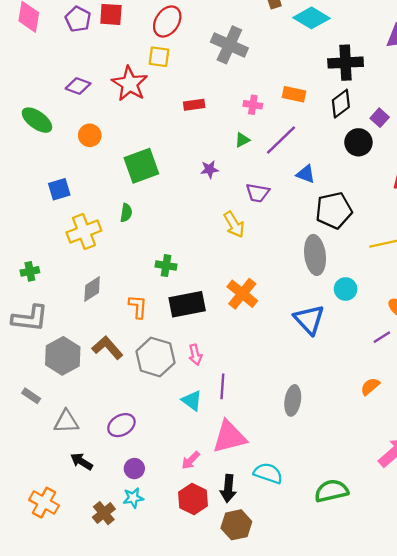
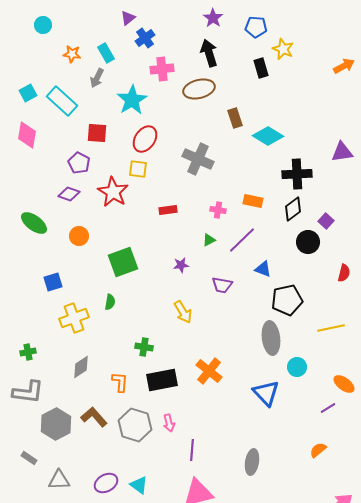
purple pentagon: (78, 19) -> (79, 163), moved
yellow arrow: (234, 224) -> (183, 312), moved
cyan triangle: (192, 400) -> (139, 485), moved

